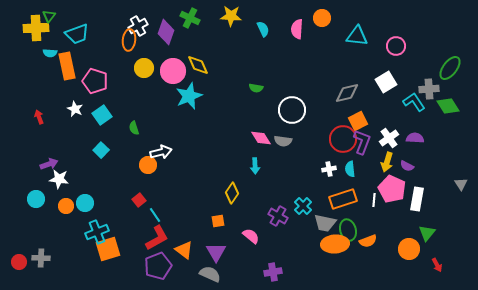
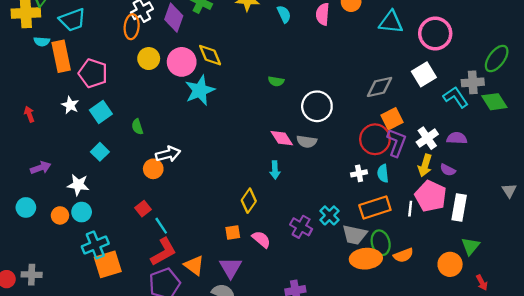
pink circle: (396, 46) -> (435, 34), size x1.5
white star: (59, 179) -> (78, 185), moved
pink semicircle: (251, 236) -> (261, 239), moved

